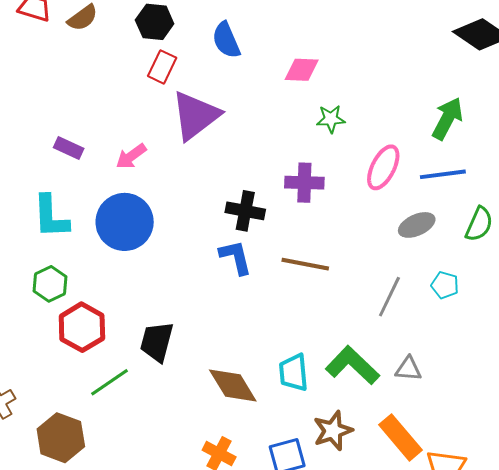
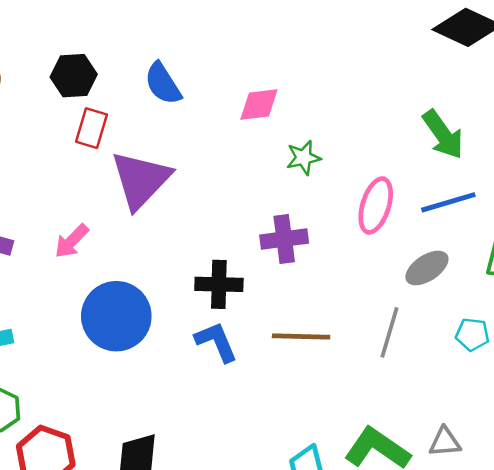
green arrow: (447, 119) -> (443, 135), turned 126
blue circle: (125, 222) -> (116, 316), moved
gray line: (389, 297) -> (390, 332), moved

